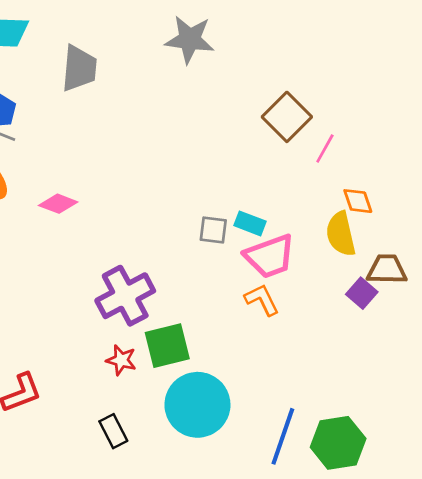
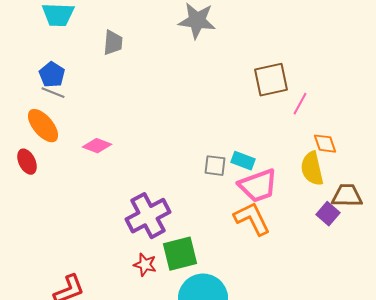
gray trapezoid: (79, 68) -> (113, 43), size x0.7
brown square: (287, 117) -> (271, 80), turned 33
orange L-shape: (262, 300) -> (252, 219), size x1.4

